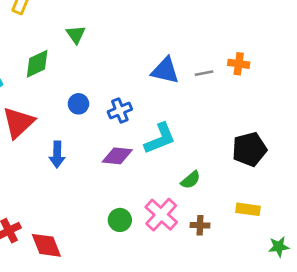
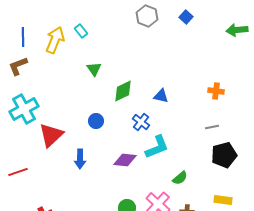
green diamond: (37, 64) -> (123, 91), moved
blue triangle: (165, 70) -> (161, 96), size x0.7
gray line: (204, 73) -> (212, 127), moved
blue cross: (120, 111) -> (141, 122), moved, turned -30

